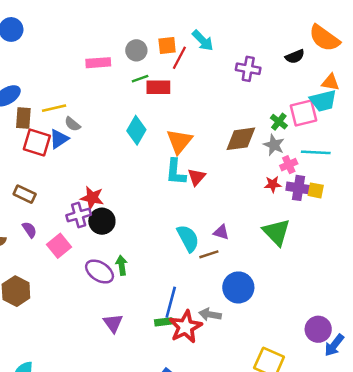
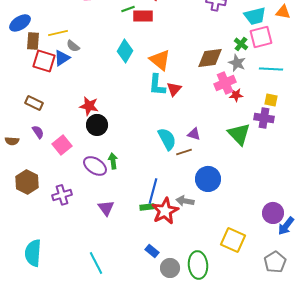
cyan trapezoid: (323, 101) -> (255, 16), moved
orange triangle: (179, 141) -> (160, 60), turned -30
pink cross: (289, 165) -> (225, 83), moved, size x1.5
purple cross: (299, 188) -> (264, 118), moved
purple cross: (79, 215) -> (62, 195), moved

